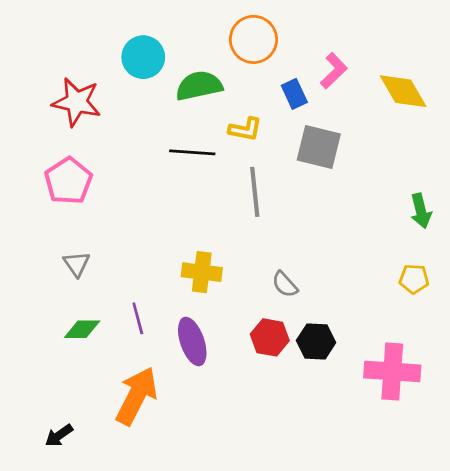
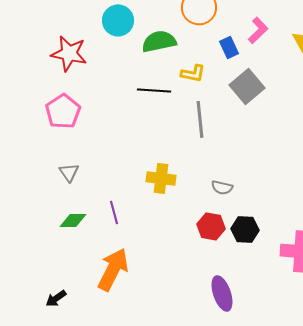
gray square: (319, 147) -> (247, 86), turned 36
gray semicircle: (285, 284) -> (222, 187), turned -35
purple ellipse: (192, 342) -> (222, 293), moved

